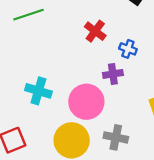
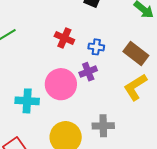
pink circle: (86, 102) -> (61, 84), moved

